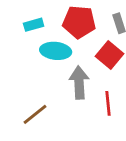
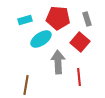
cyan ellipse: (56, 51) -> (41, 39), turned -40
brown line: (35, 114) -> (26, 85), turned -42

